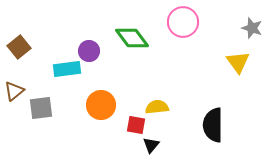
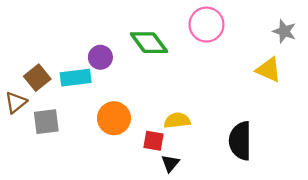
brown square: (19, 47) -> (37, 78), moved
yellow triangle: (238, 62) -> (269, 70), turned -30

